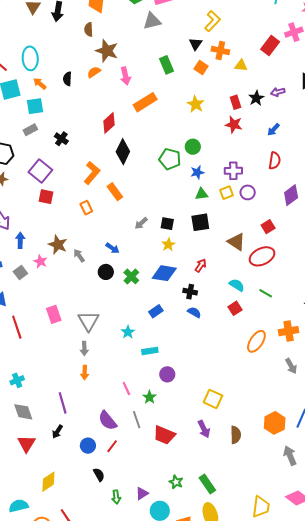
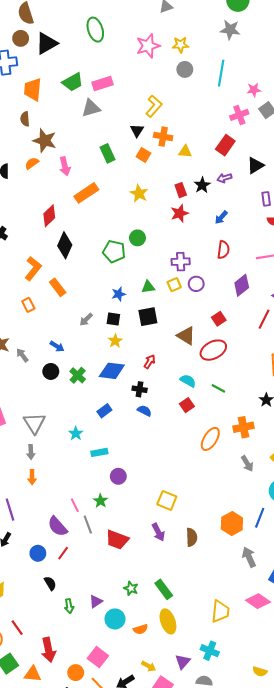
red rectangle: (270, 46) -> (225, 145), moved
red star: (234, 125) -> (180, 213), turned -30
blue star: (197, 172) -> (119, 294), moved
pink line: (126, 388) -> (75, 505), moved

